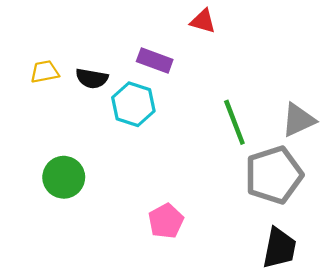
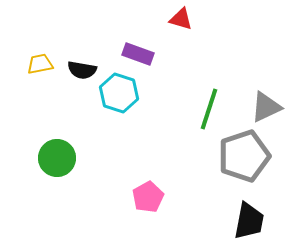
green line: (234, 122) -> (209, 109), turned 39

